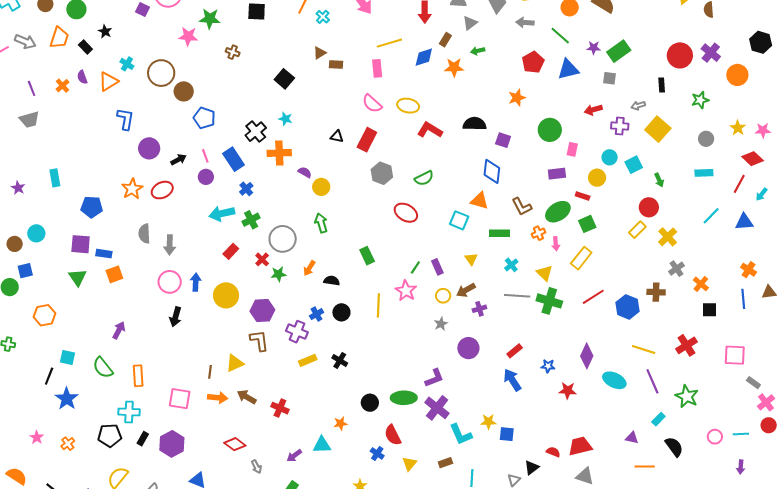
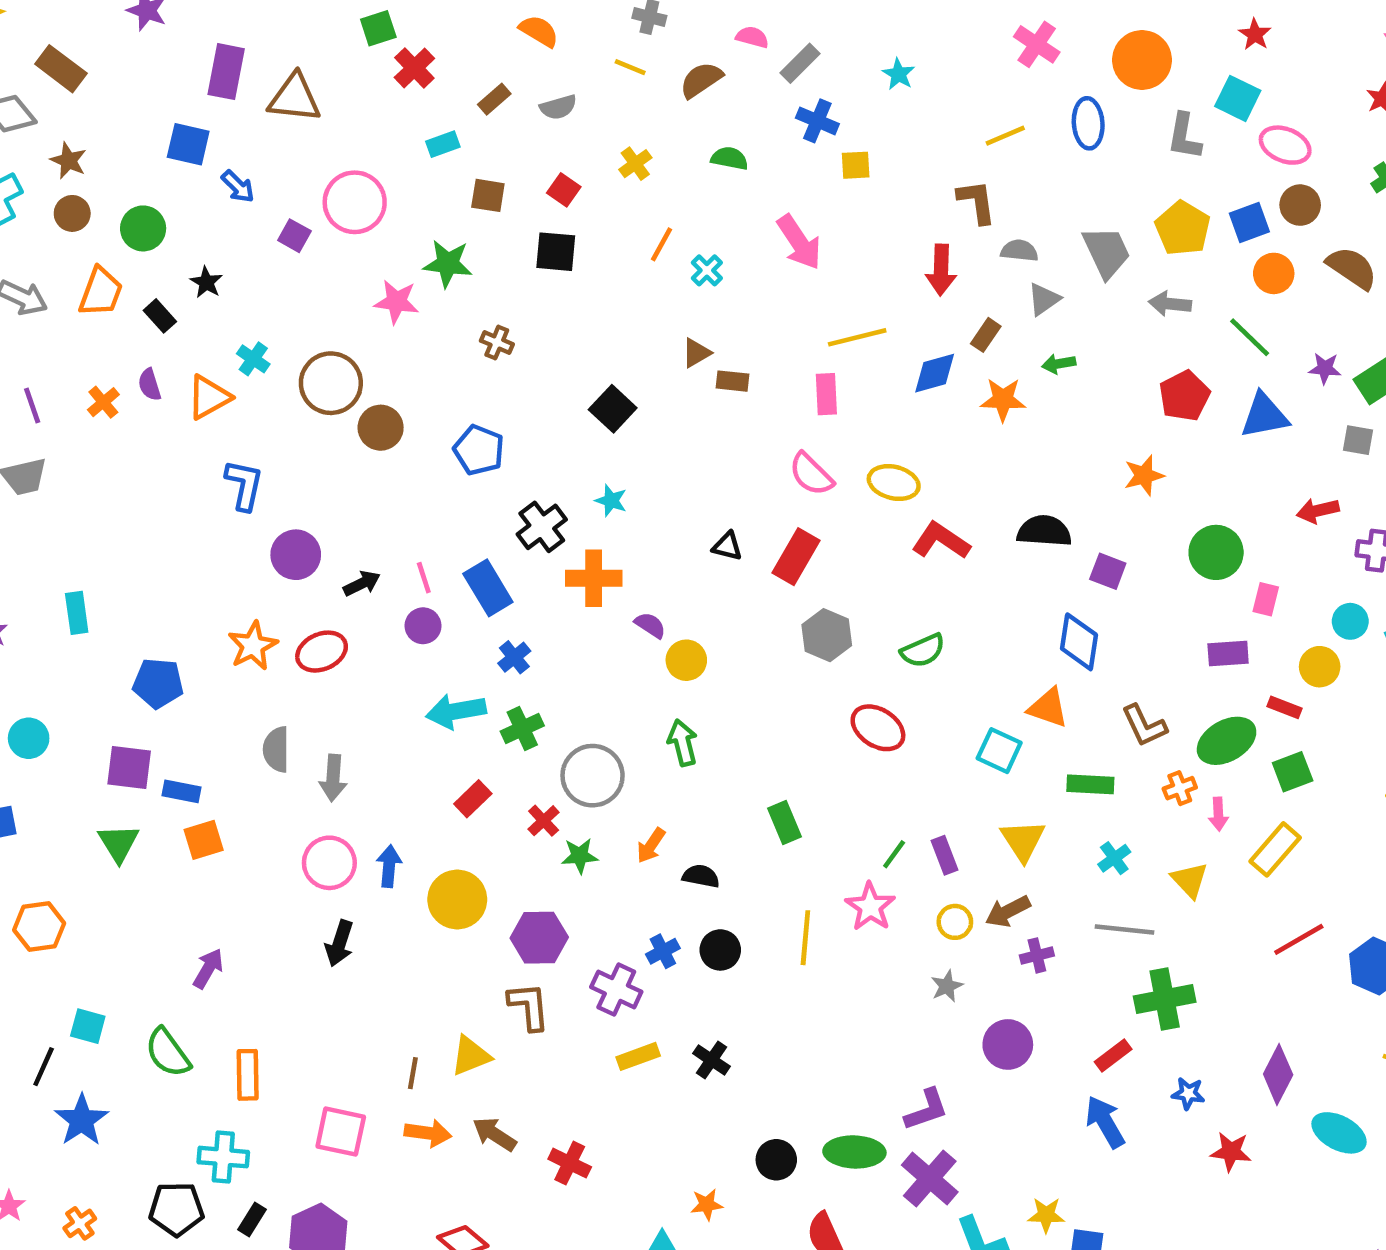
blue pentagon: (204, 118) -> (479, 450), moved
yellow triangle: (471, 259) -> (1023, 840), size x1.5
green cross: (549, 301) -> (1165, 999), moved, turned -30

